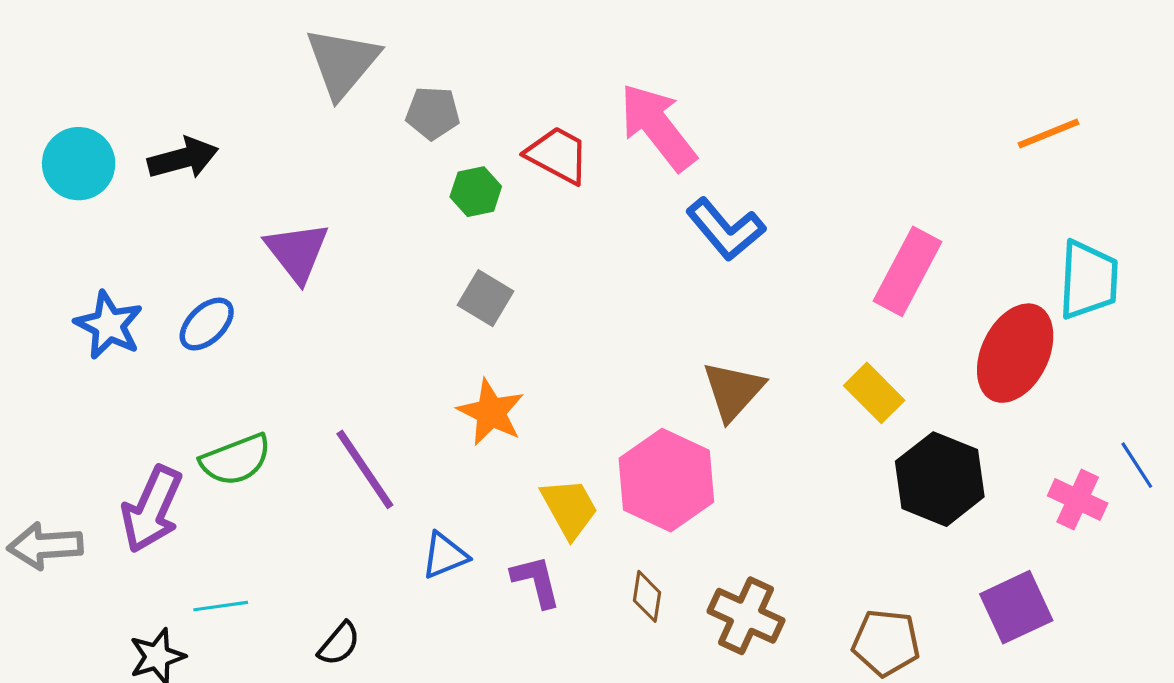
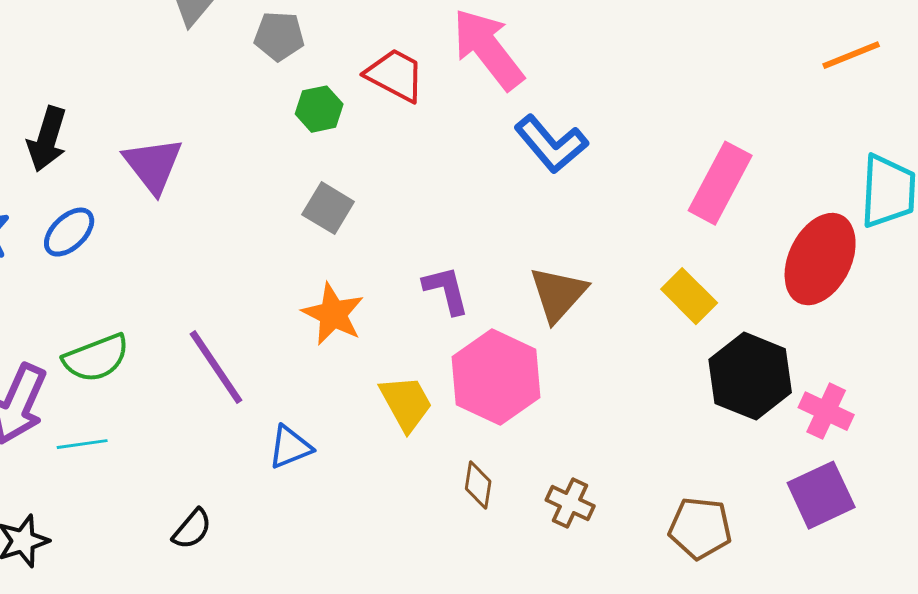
black arrow: (183, 158) -> (47, 139), moved, turned 122
pink cross: (1078, 499) -> (826, 411), moved
purple L-shape: (536, 581) -> (446, 290), moved
cyan line: (221, 606) -> (82, 444), moved
brown cross: (746, 616) -> (570, 503), size x0.7

